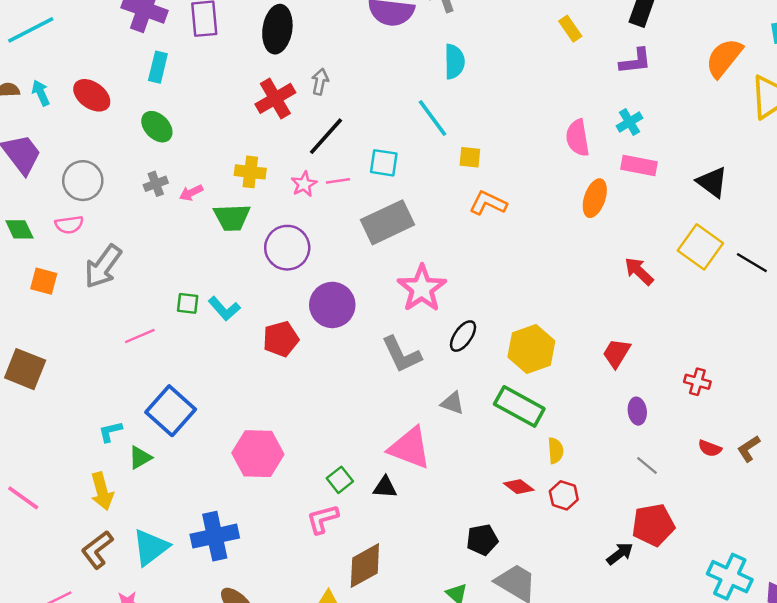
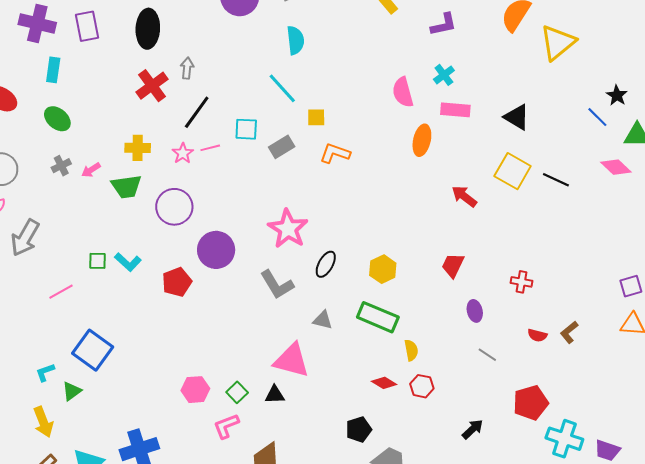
gray rectangle: (388, 222) -> (282, 147), moved, size x0.6
yellow hexagon: (531, 349) -> (383, 269), size x0.7
pink hexagon: (258, 454) -> (195, 390), moved, size x0.7
red pentagon: (653, 525) -> (531, 403), moved

